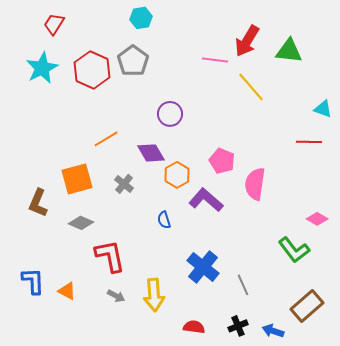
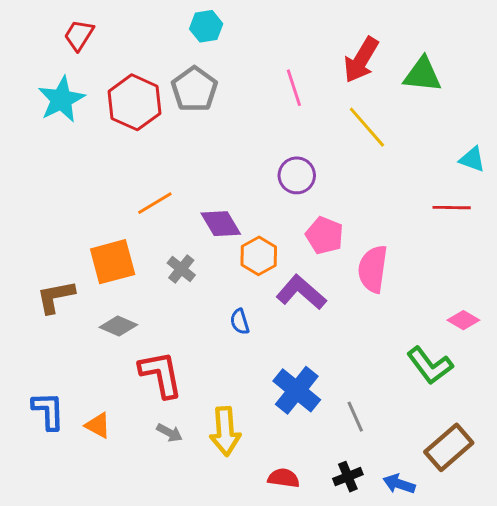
pink line: (215, 60) -> (294, 88), moved, turned 65
purple circle: (170, 114) -> (297, 175), moved
brown L-shape: (38, 203) -> (56, 297), turned 56

